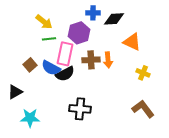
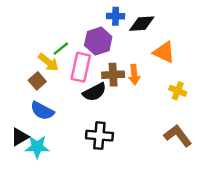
yellow arrow: (44, 22) -> (48, 62), moved
green line: (49, 39) -> (61, 49), turned -32
blue semicircle: (51, 68) -> (42, 111), moved
black semicircle: (65, 74) -> (94, 92), moved
black triangle: (15, 92) -> (20, 137), moved

